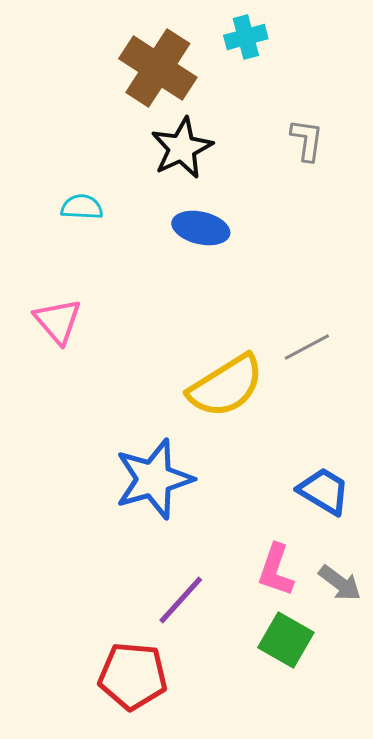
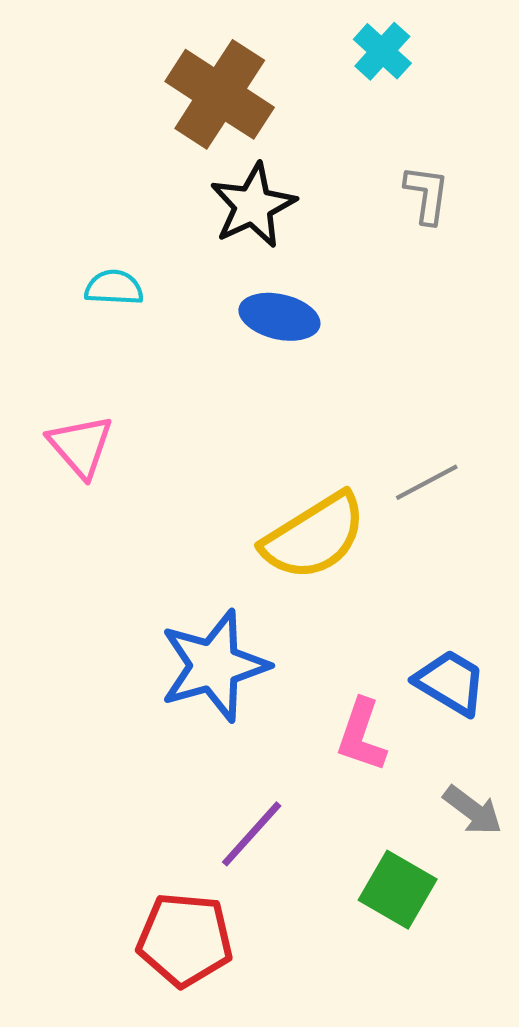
cyan cross: (246, 37) -> (382, 51), moved, turned -33
pink L-shape: (276, 570) -> (361, 735), moved

